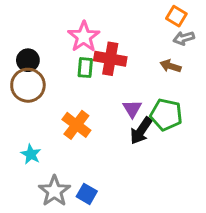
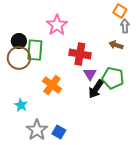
gray arrow: (184, 38) -> (125, 26), turned 104
red cross: (110, 59) -> (80, 54), moved
green rectangle: (85, 68) -> (35, 50), moved, size x1.5

